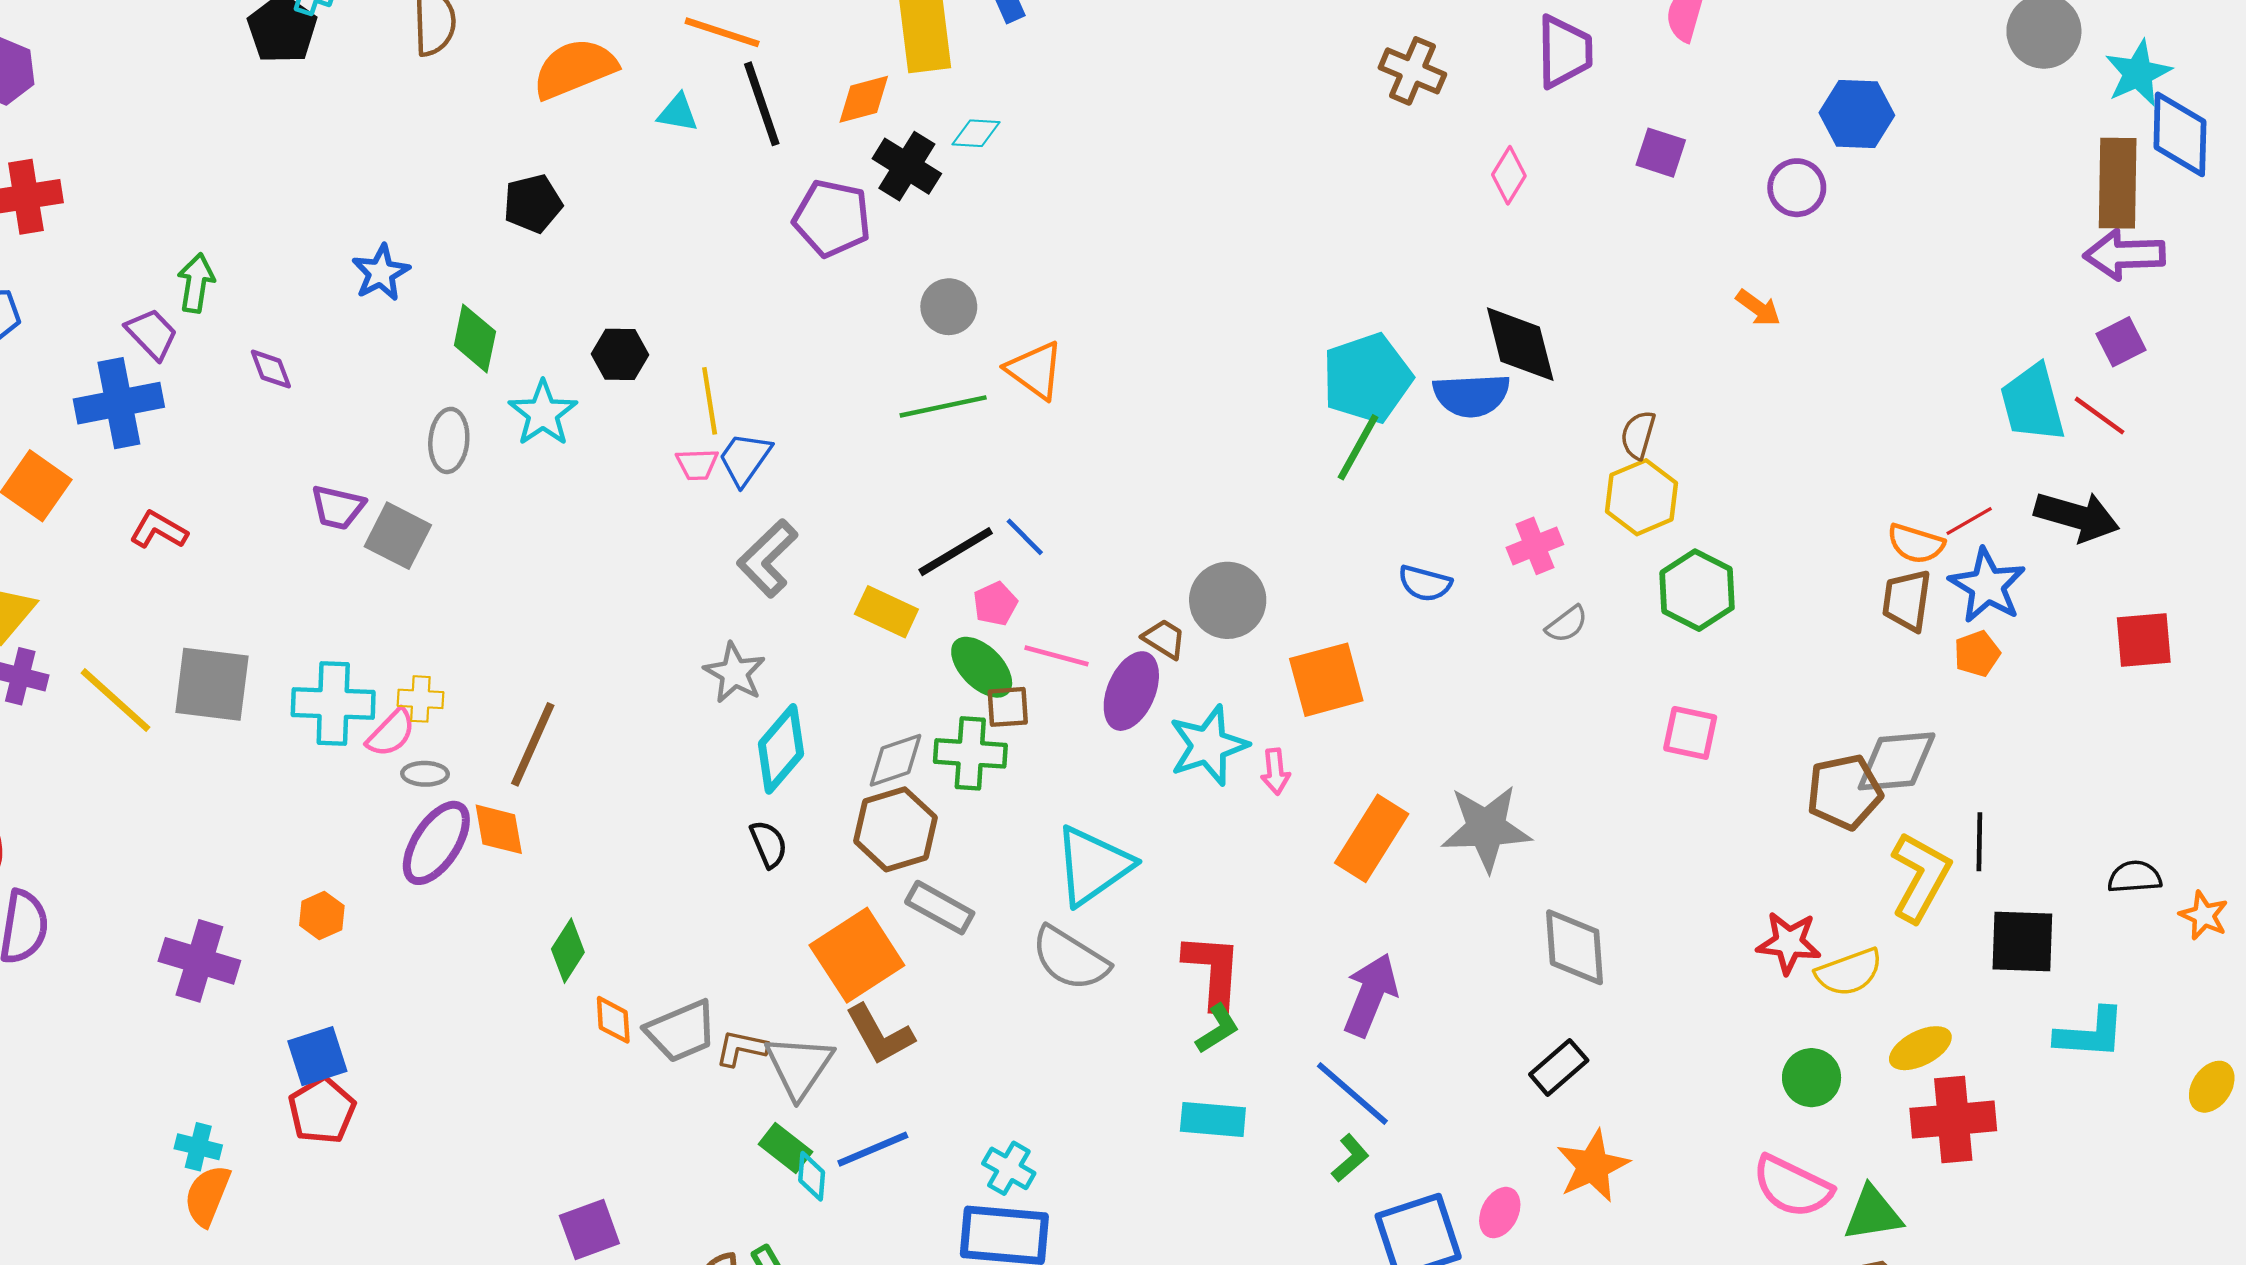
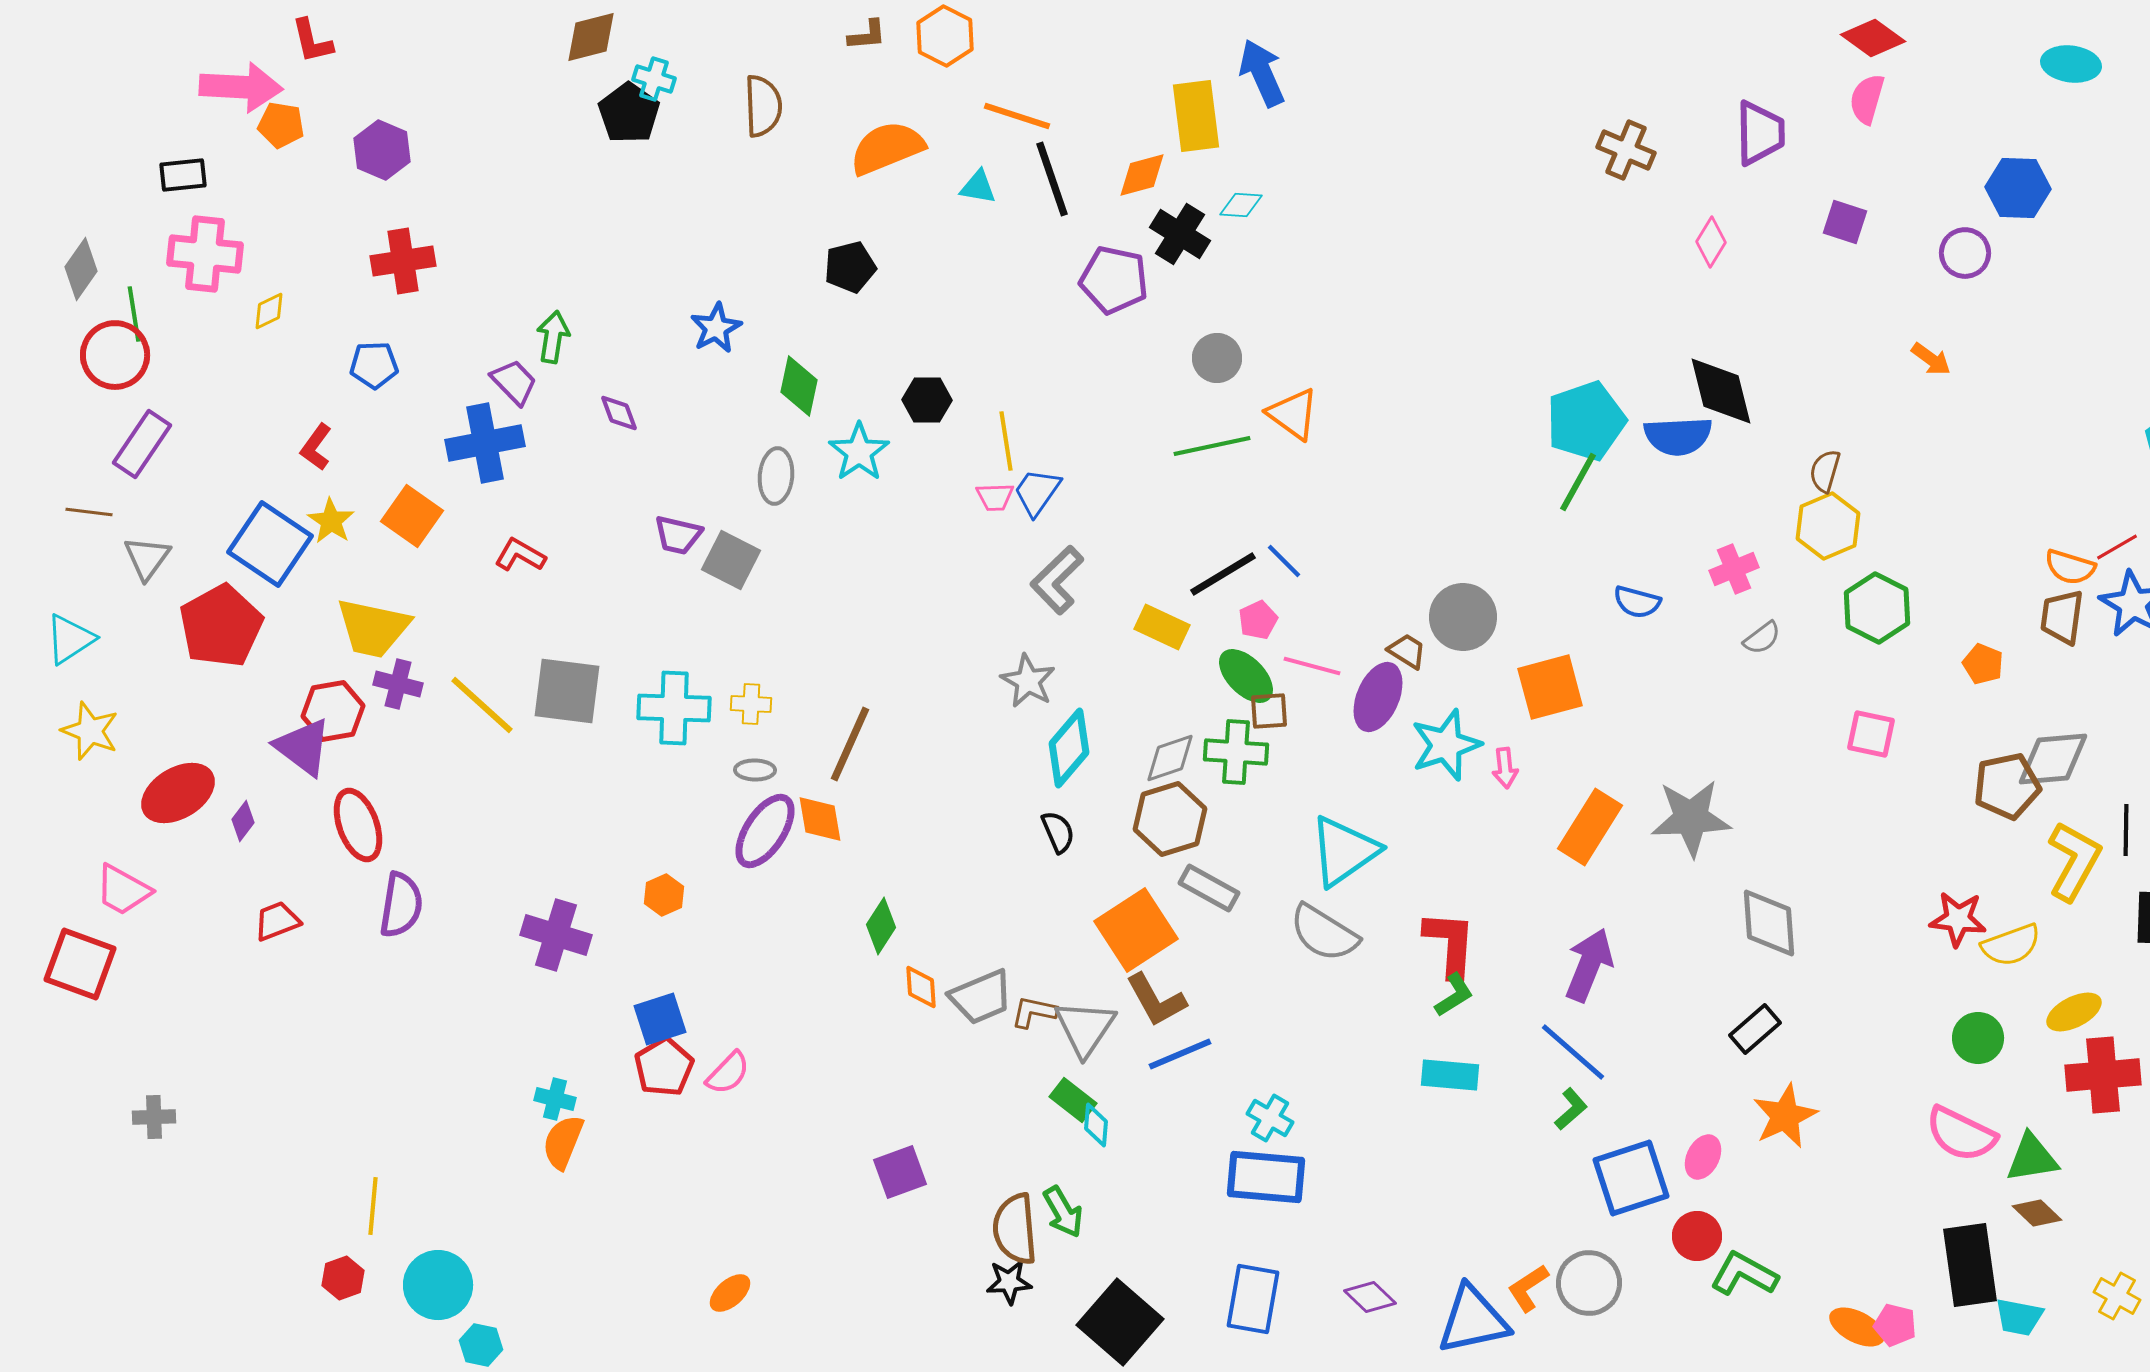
orange pentagon: (1977, 654) -> (1983, 664), moved, turned -30
pink semicircle: (391, 733) -> (728, 1073), moved
blue line: (873, 1149) -> (1180, 1054), moved

